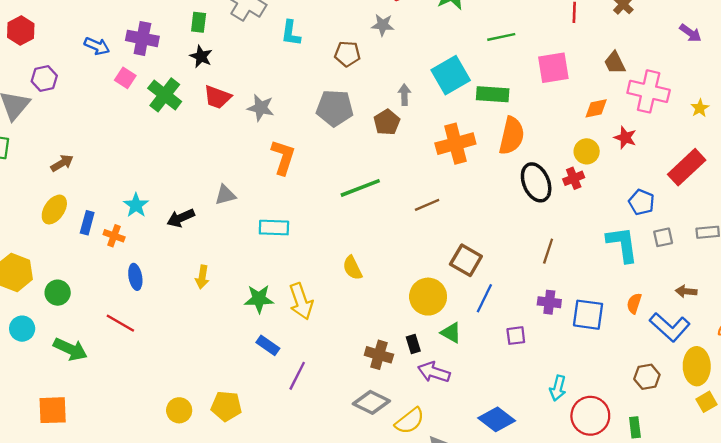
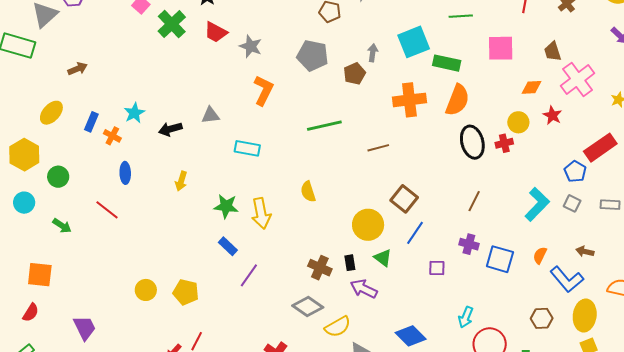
pink cross: (649, 91) -> (578, 79), turned 32
blue pentagon: (641, 202) -> (575, 171), moved
yellow ellipse: (54, 210) -> (51, 113), moved
gray square: (663, 237) -> (572, 203), turned 30
cyan L-shape: (622, 244) -> (537, 204), turned 44
green arrow: (70, 349) -> (62, 226), size x0.7

